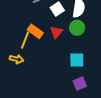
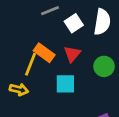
green circle: (77, 28) -> (104, 66), moved
cyan square: (77, 60) -> (65, 84), moved

